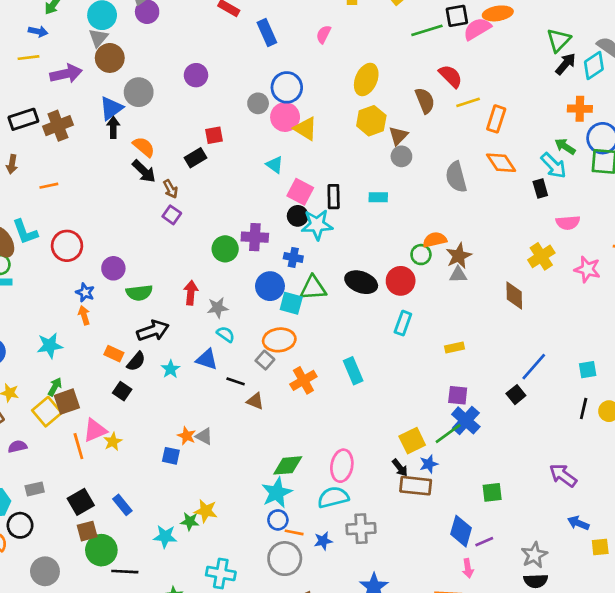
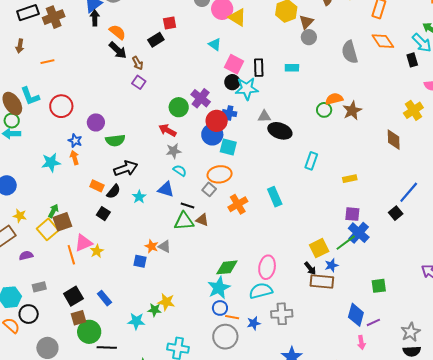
purple cross: (255, 237) -> (201, 98), turned 36
gray triangle: (458, 275) -> (264, 116), moved
red circle: (401, 281) -> (217, 121), moved
green triangle: (313, 288) -> (184, 221), moved
red arrow: (191, 293) -> (167, 130), moved, turned -66
cyan star: (50, 346) -> (51, 162), moved

